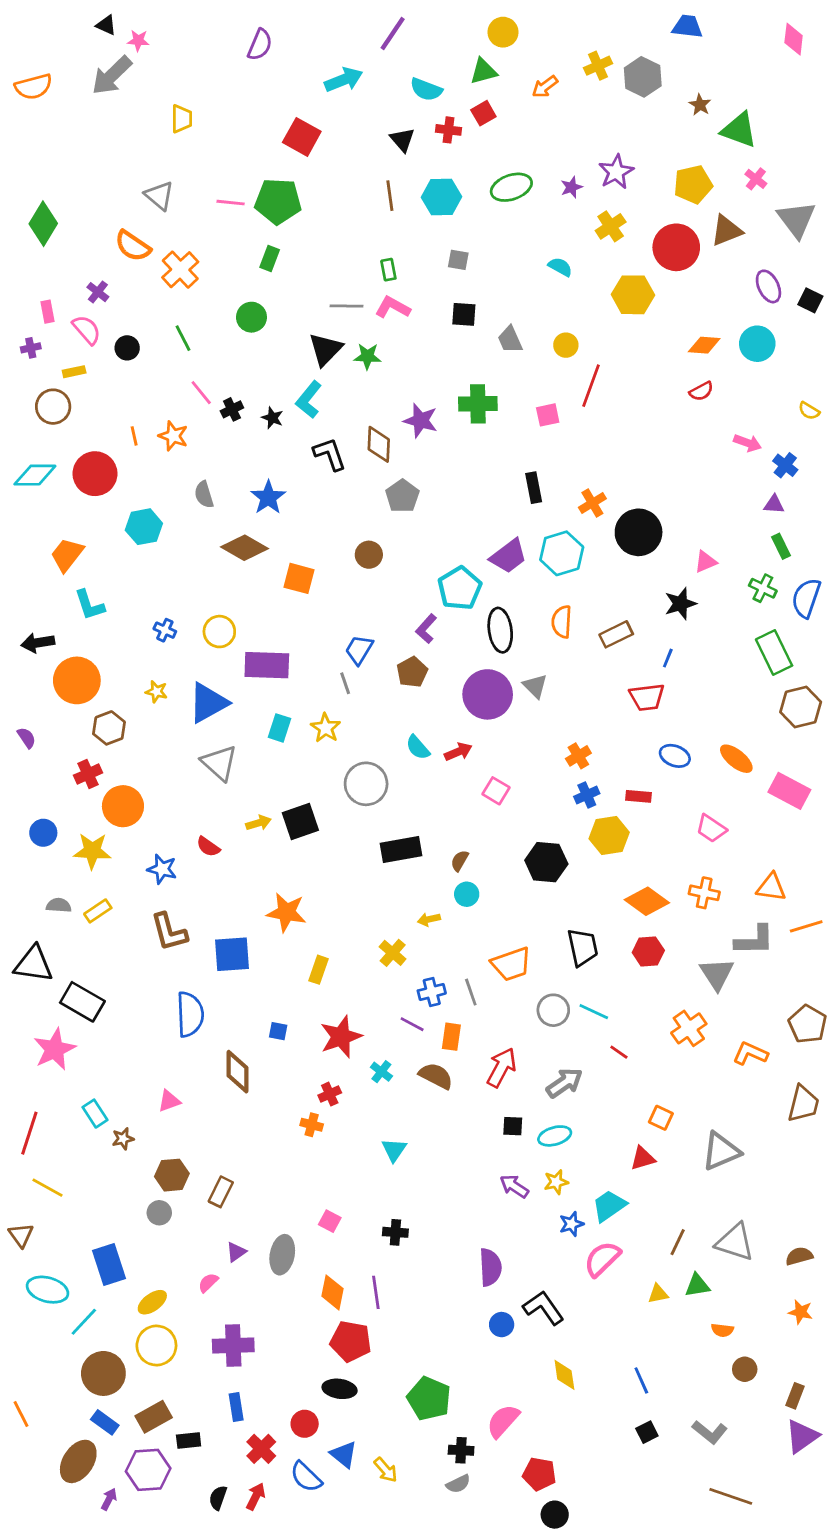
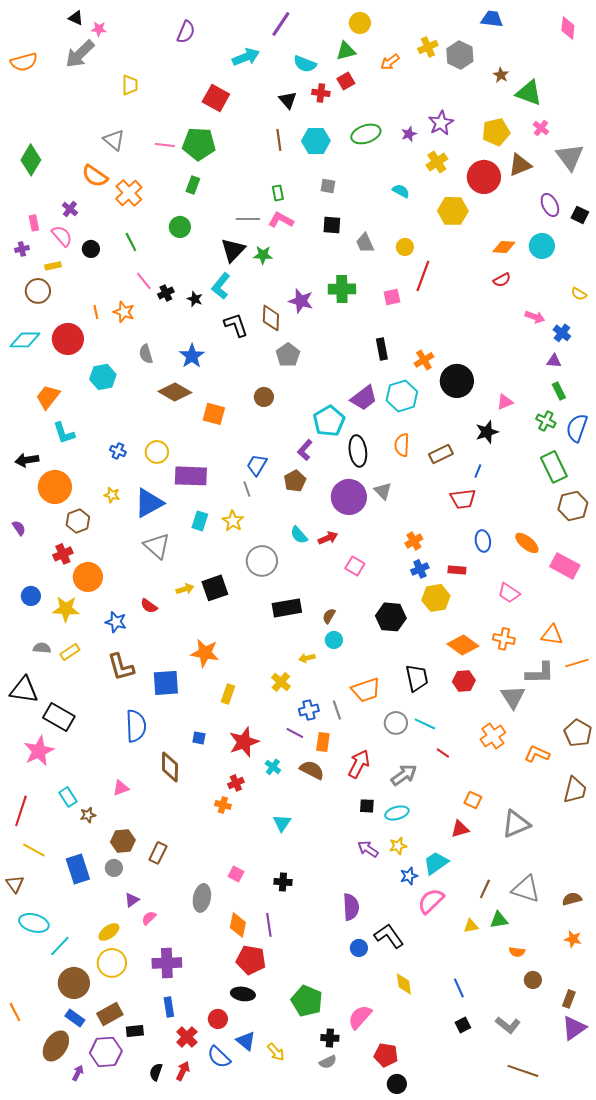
blue ellipse: (675, 756) -> (483, 541), turned 60
purple triangle: (236, 1252) -> (132, 900), moved
blue rectangle: (109, 1264) -> (78, 869), moved

